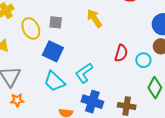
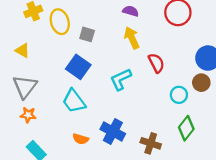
yellow ellipse: (31, 28) -> (60, 22), moved
red semicircle: (121, 53) -> (156, 63), moved, turned -54
cyan L-shape: (84, 73) -> (121, 79), moved

